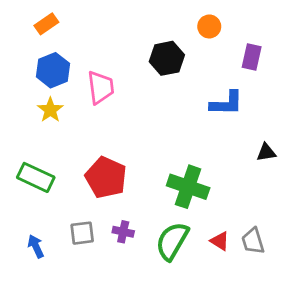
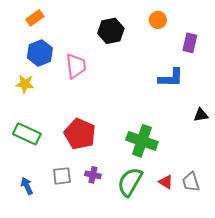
black hexagon: (167, 58) -> (111, 31), moved
yellow star: (50, 110) -> (25, 84), moved, turned -30

